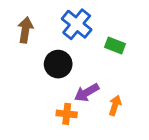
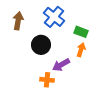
orange arrow: (115, 105) -> (81, 50), moved

